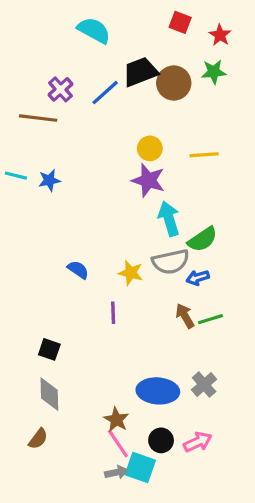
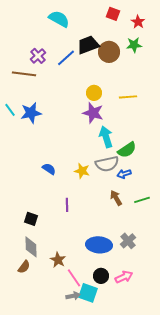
cyan line: (16, 176) -> (10, 110), turned 40
blue star: (49, 180) -> (31, 113), size x1.5
purple line: (113, 313) -> (67, 205), moved
green line: (210, 319) -> (142, 200), moved
brown star: (116, 420) -> (58, 260), moved
brown semicircle: (38, 439) -> (24, 267), moved

